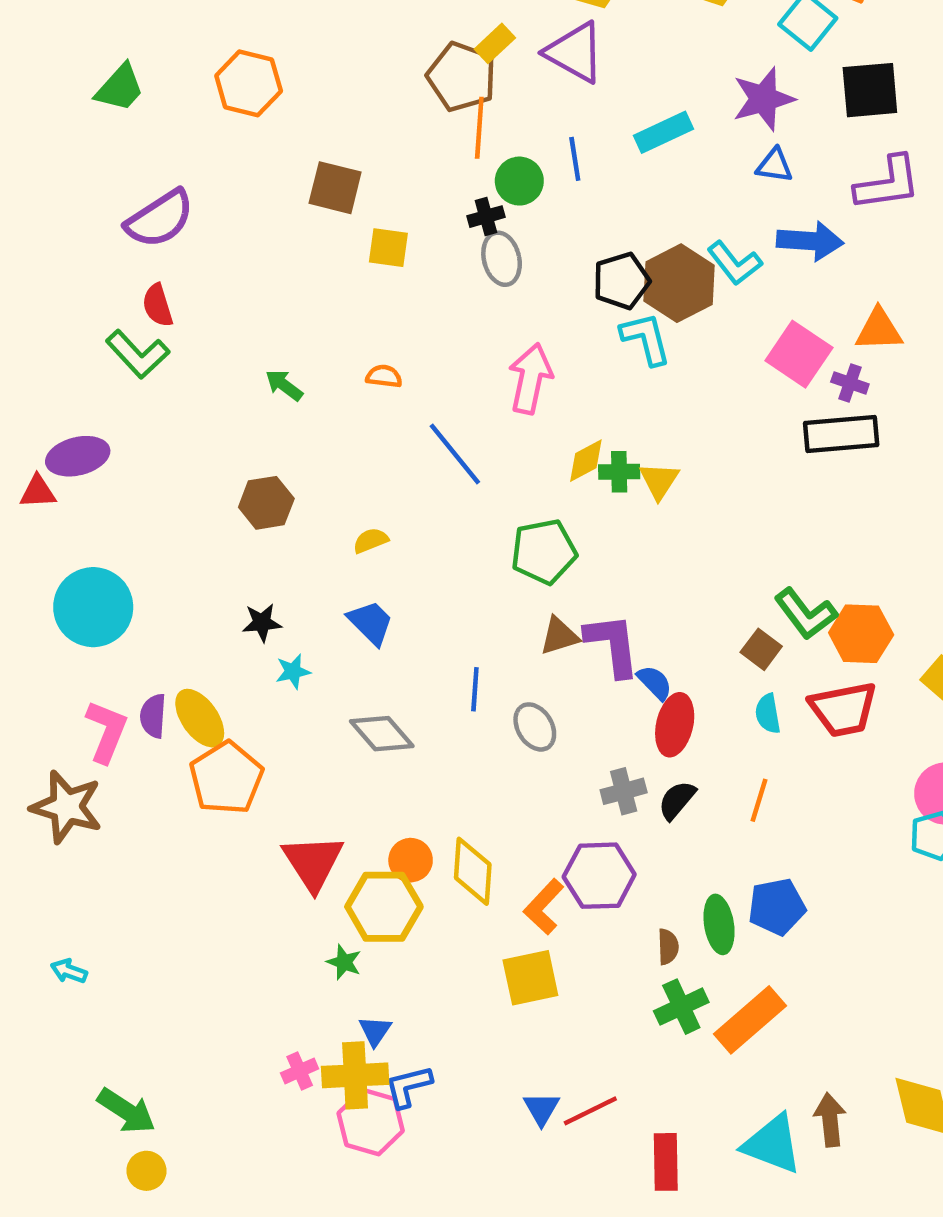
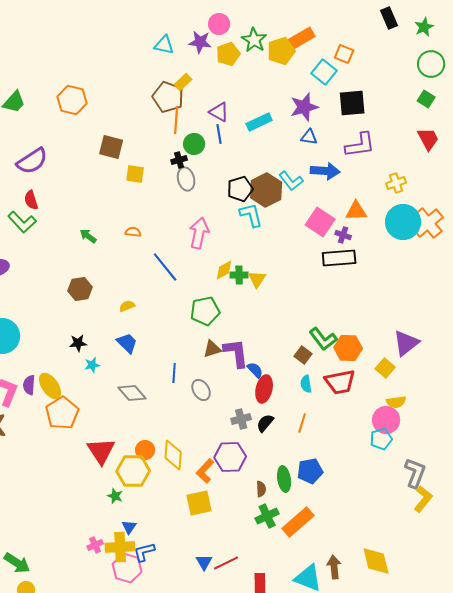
purple triangle: (575, 52) -> (219, 112), moved, size x0.7

